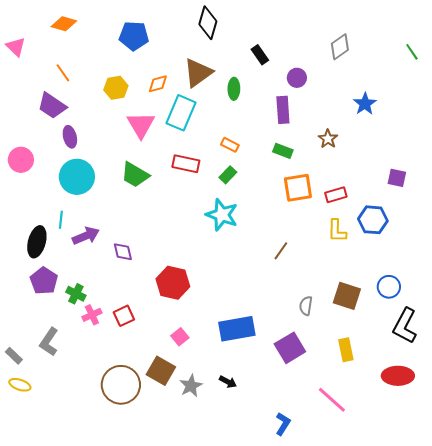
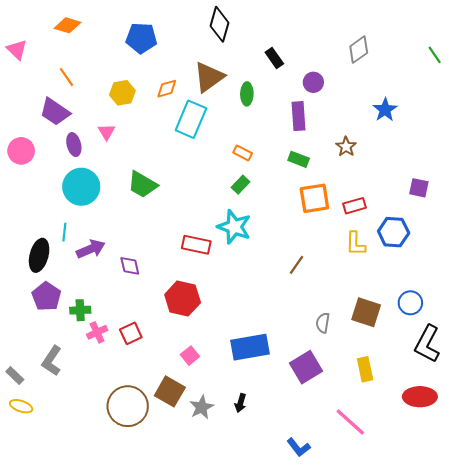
pink triangle: (141, 125) -> (107, 132), moved, size x0.6
pink circle: (21, 160) -> (21, 151), moved
red rectangle: (186, 164) -> (196, 245), moved
green cross: (76, 294) -> (80, 310), turned -30
black arrow: (228, 382) -> (241, 403), turned 78
blue L-shape: (283, 424) -> (299, 447), turned 110

